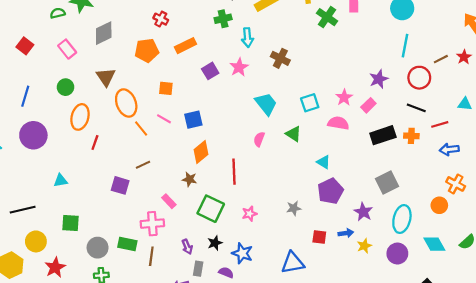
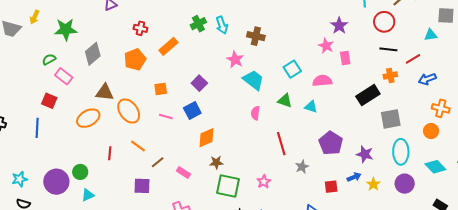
green semicircle: (58, 13) -> (49, 59), moved
green cross: (223, 19) -> (198, 24), moved
red square: (25, 46) -> (49, 101), moved
pink star: (239, 67) -> (235, 60), moved
purple square: (210, 71) -> (199, 83), moved
brown triangle: (106, 77) -> (105, 92), turned -36
purple star: (379, 79) -> (339, 26), moved
green circle: (65, 87) -> (80, 172), moved
pink star: (344, 97) -> (326, 46), moved
pink rectangle: (368, 105) -> (345, 58), turned -40
orange ellipse: (80, 117) -> (88, 118), moved, turned 60
orange line: (141, 129) -> (138, 146), moved
purple circle: (33, 135) -> (56, 182), moved
black rectangle: (383, 135) -> (368, 95), moved
orange diamond: (201, 152) -> (207, 138), turned 30
cyan triangle: (323, 162) -> (311, 107), moved
red line: (234, 172) -> (281, 144), moved
brown star: (190, 179) -> (216, 162), moved
gray square: (387, 183) -> (391, 119), moved, turned 30
pink rectangle: (169, 201) -> (183, 173), moved

